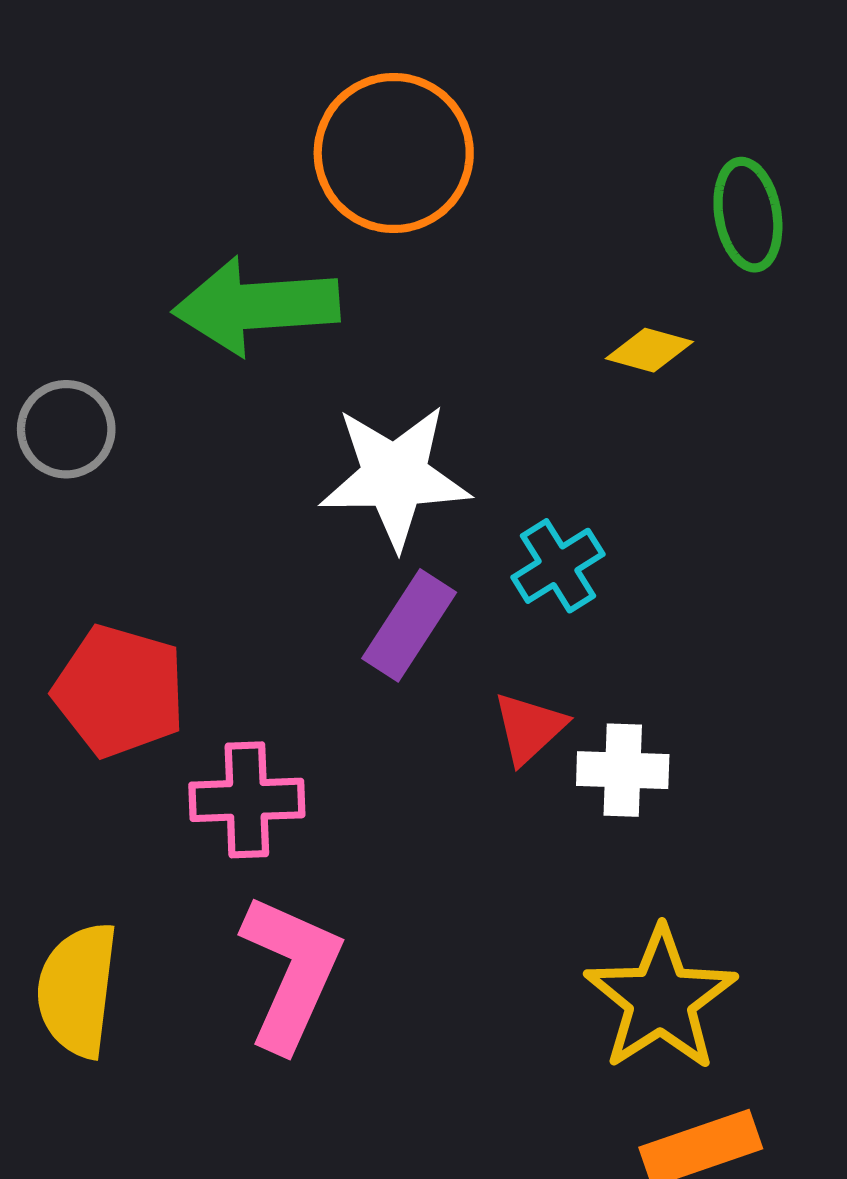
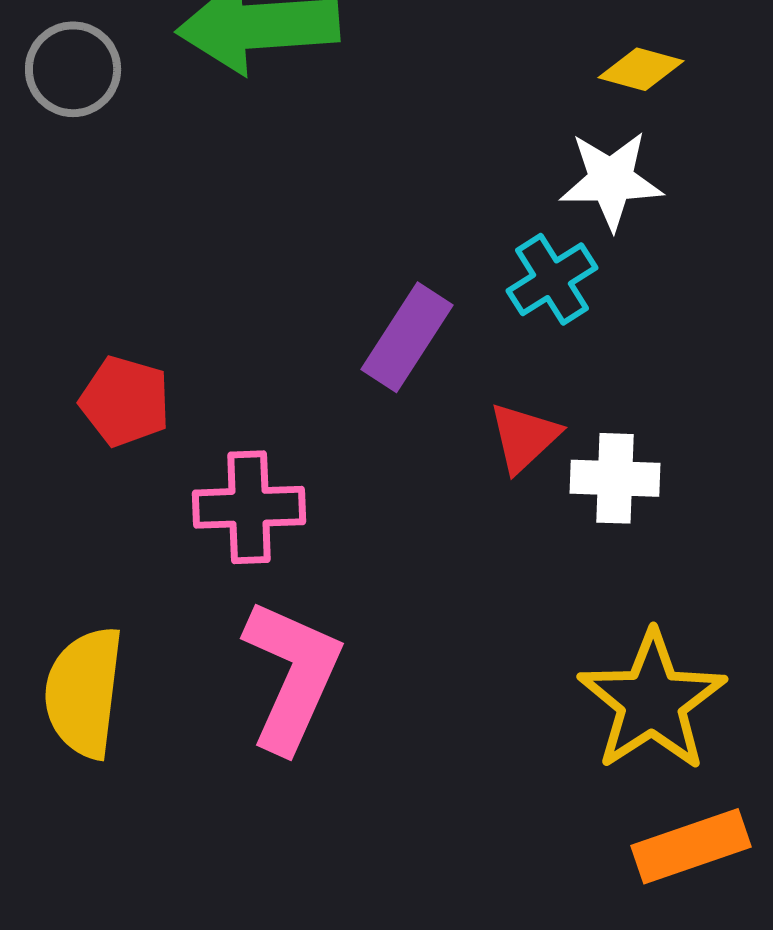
gray circle: (66, 429) -> (73, 69), moved
white star: (395, 476) -> (611, 180), moved, size x0.7
red pentagon: (120, 691) -> (125, 401), size x0.7

